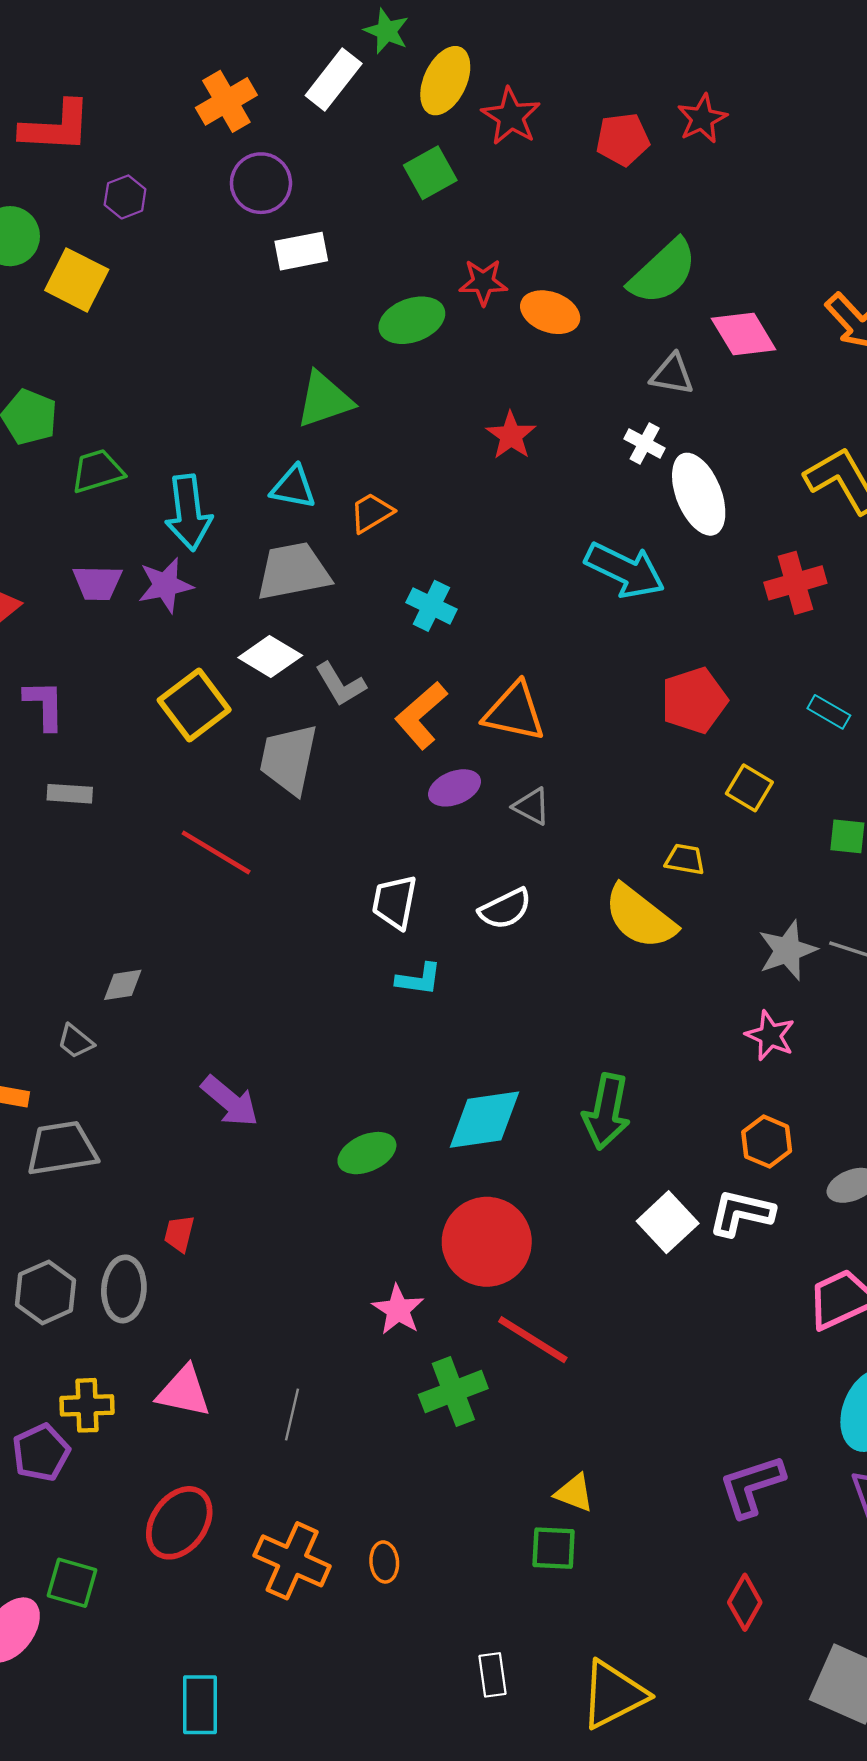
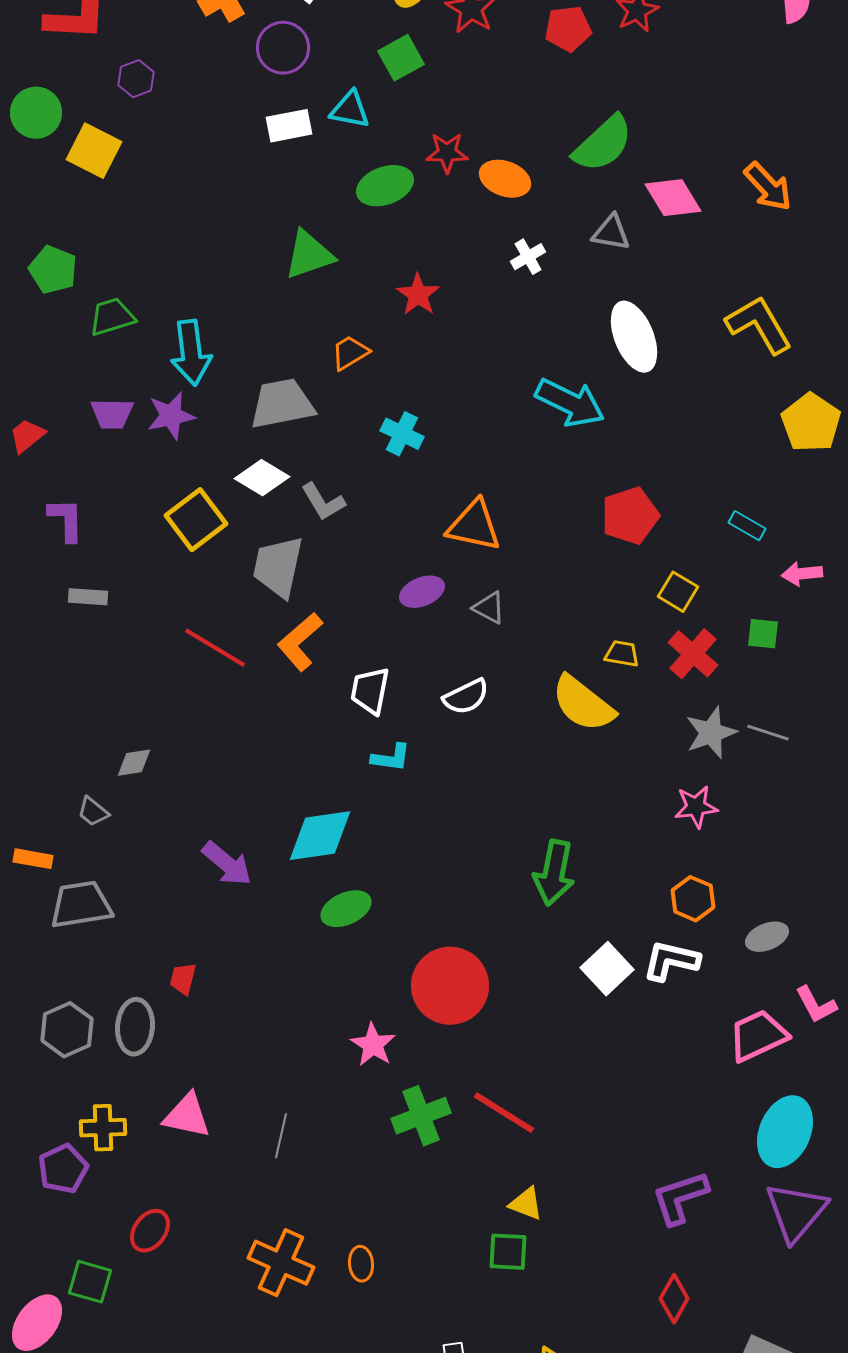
purple circle: (261, 183) -> (283, 48), moved
red star: (511, 435) -> (418, 295), moved
white cross: (645, 443) -> (528, 257), moved, turned 32
cyan triangle: (293, 487) -> (350, 110), moved
red cross: (795, 583) -> (693, 654), moved, turned -33
orange L-shape: (421, 715) -> (300, 642), moved
pink star: (770, 1036) -> (696, 807), turned -30
cyan diamond: (484, 1120) -> (320, 836), moved
red line: (533, 1340) -> (504, 1113), moved
red ellipse: (179, 1523) -> (150, 1231), moved, size x0.7

